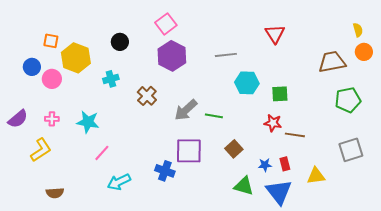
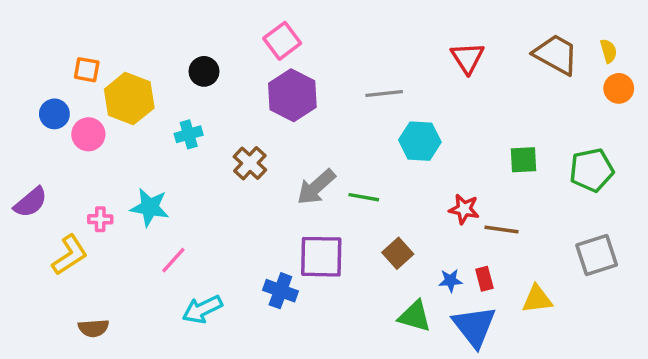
brown trapezoid: (332, 62) -> (556, 54), moved, turned 40
green square: (280, 94) -> (524, 160), moved
pink cross: (52, 119) -> (100, 219), moved

